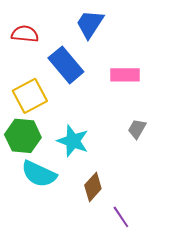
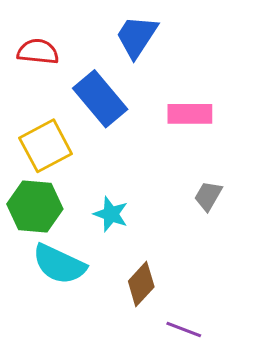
cyan star: (73, 141) -> (111, 214), size x0.7
purple line: (121, 217) -> (184, 329), turned -35

